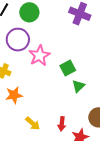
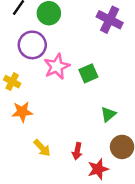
green square: (68, 68) -> (88, 73), moved
green triangle: (78, 86) -> (108, 114), moved

